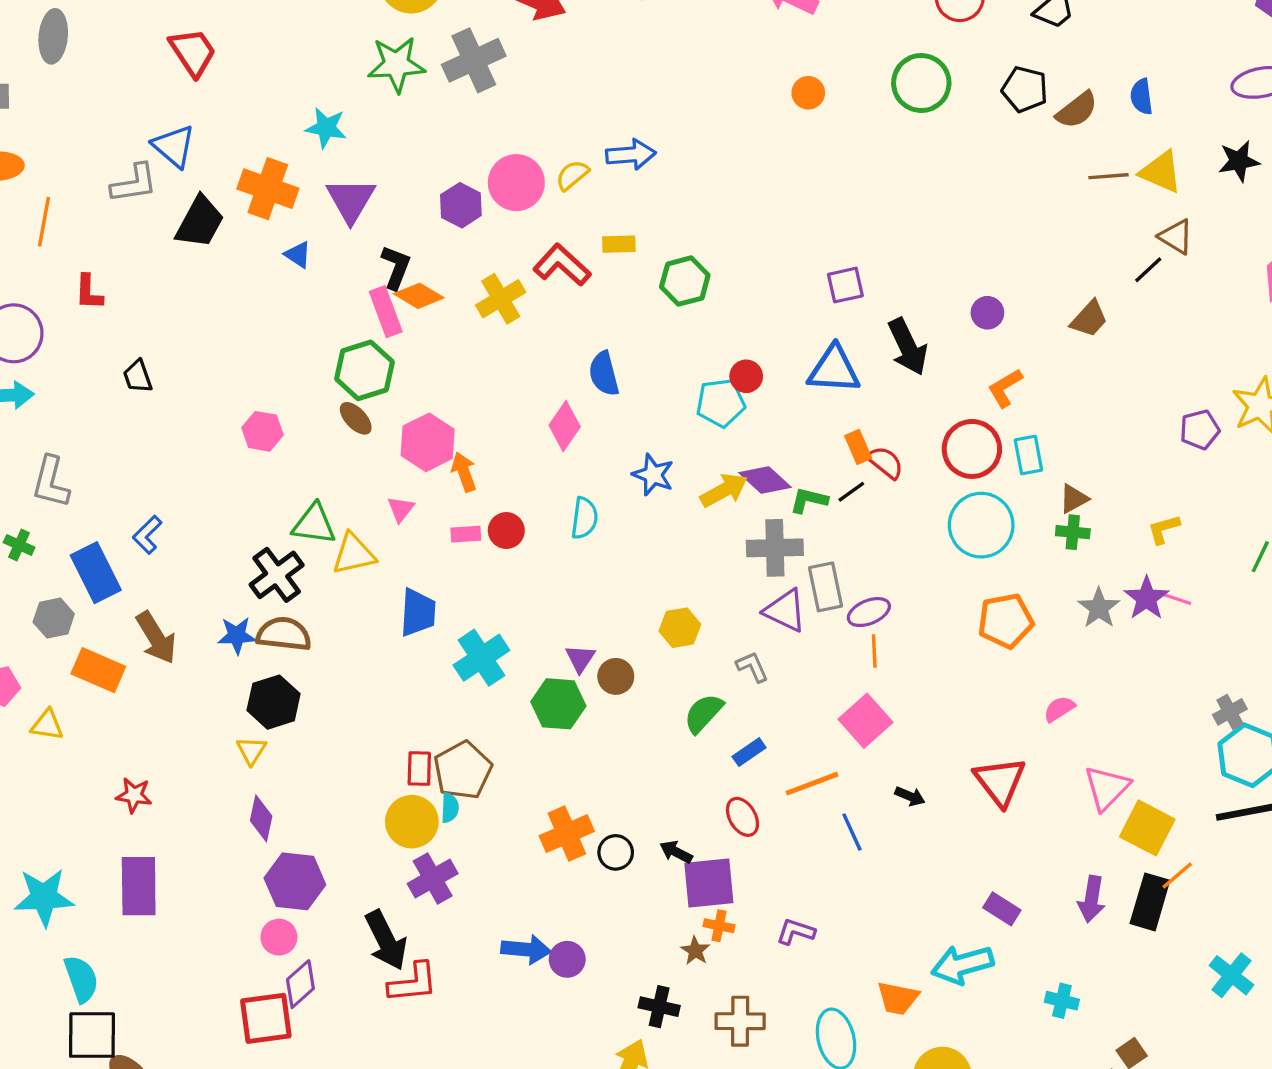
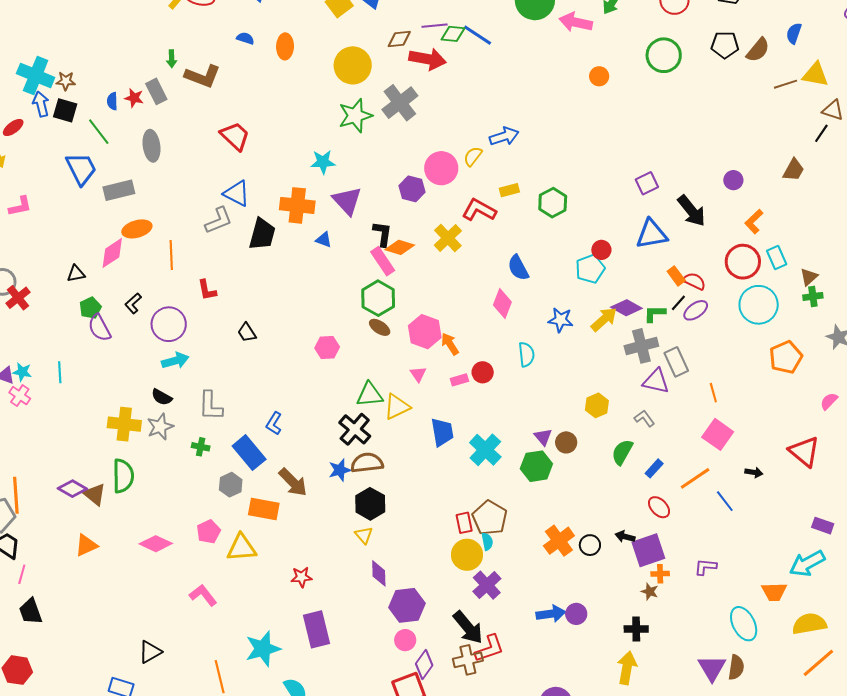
blue semicircle: (1142, 97) -> (794, 33), turned 40
purple ellipse: (869, 612) -> (696, 310), moved
yellow triangle: (47, 725) -> (241, 548), size x1.5
brown cross: (740, 1021) -> (468, 660), moved

